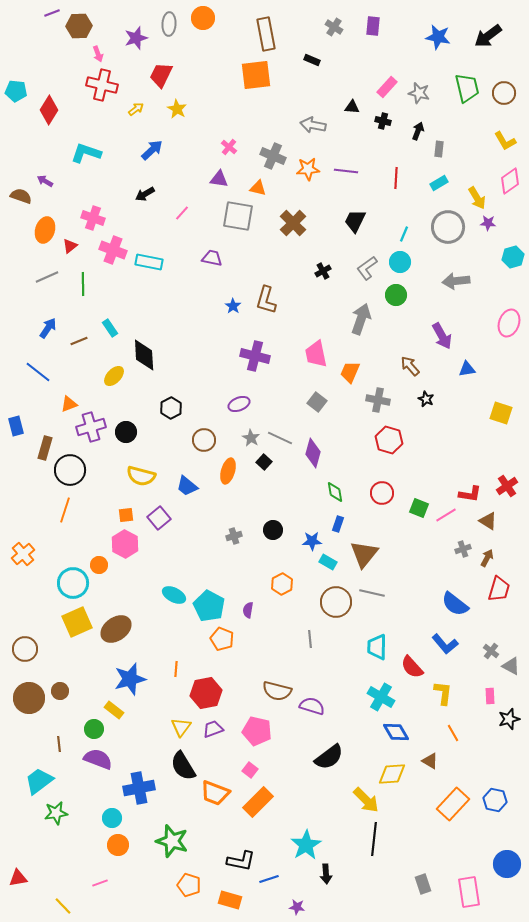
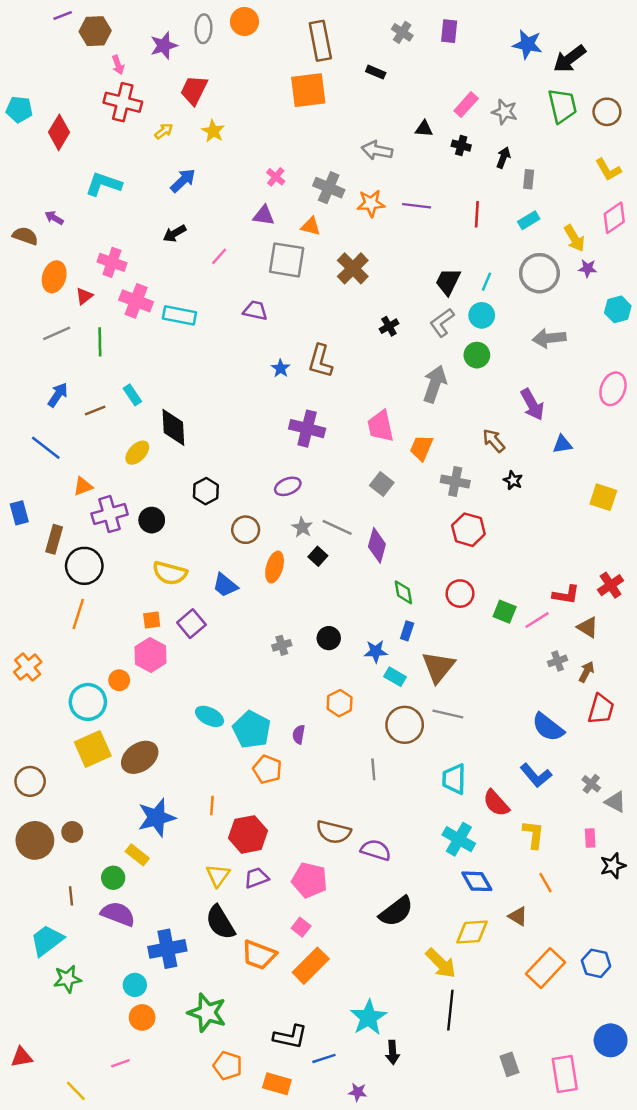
black arrow: (488, 36) -> (570, 59), moved
black trapezoid: (355, 221) -> (448, 282), moved

